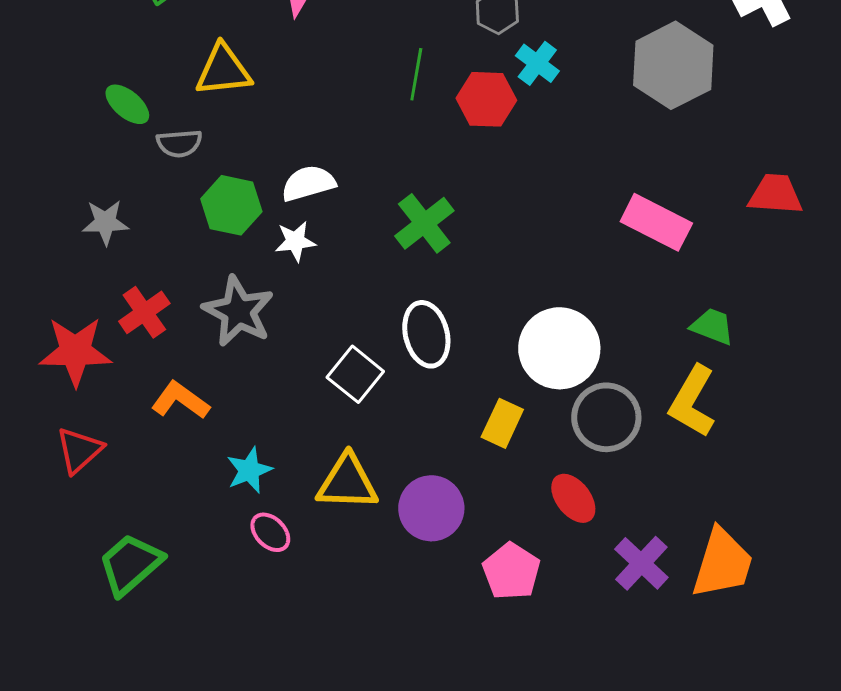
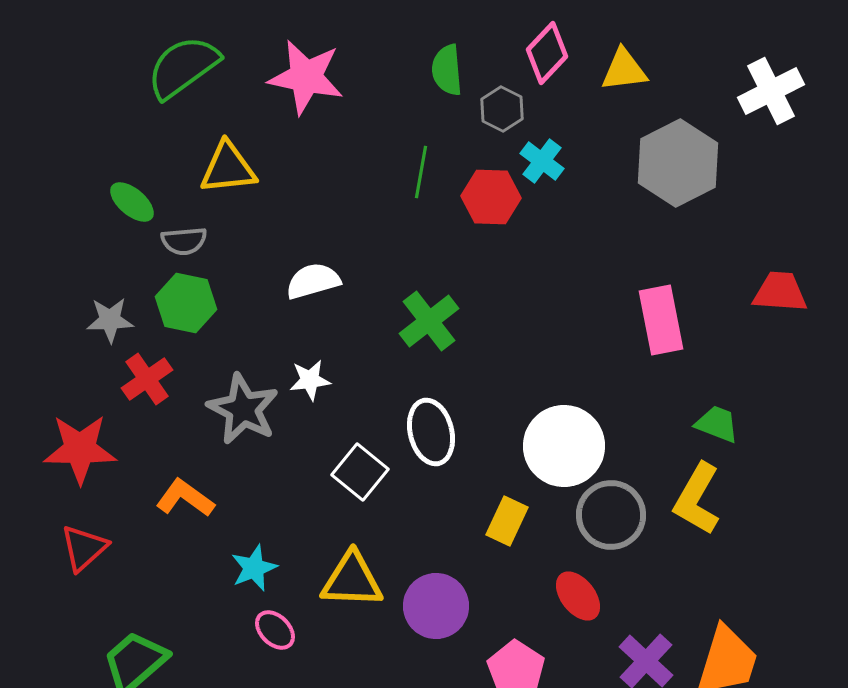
green hexagon: (231, 205) -> (186, 303), moved
pink rectangle: (656, 222) -> (661, 320), turned 52
white star: (295, 241) -> (310, 380), moved
red cross: (144, 312) -> (147, 379), moved

